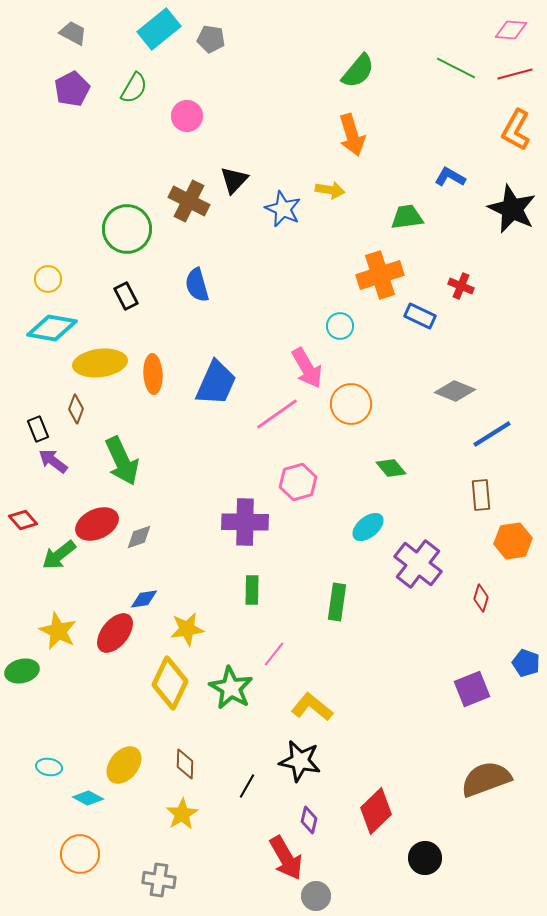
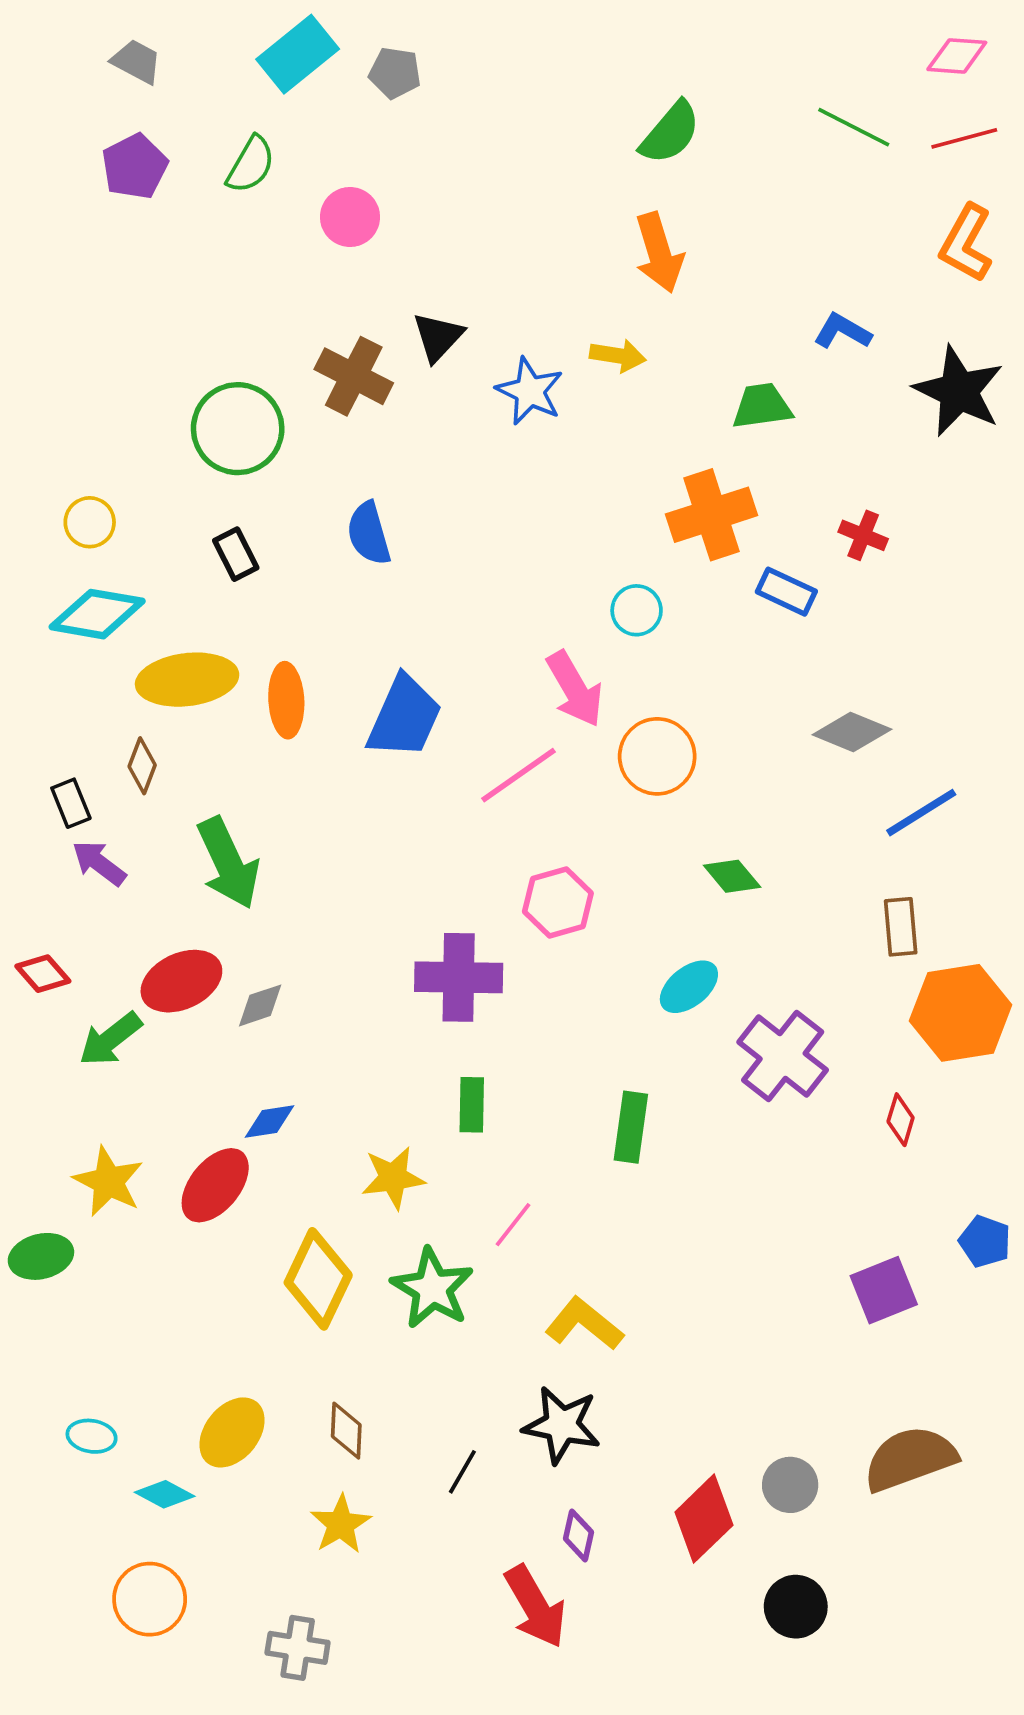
orange hexagon: (513, 541) -> (961, 1013), size x1.4
yellow star: (187, 629) -> (393, 1178), moved
gray circle: (316, 896) -> (790, 1485), moved

